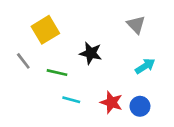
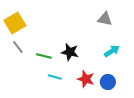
gray triangle: (136, 25) -> (105, 19), turned -35
yellow square: (45, 30) -> (15, 23), moved
black star: (91, 53) -> (70, 52), moved

